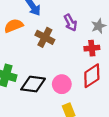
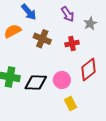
purple arrow: (70, 23) -> (68, 14), moved
red cross: (92, 48) -> (72, 43), moved

